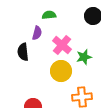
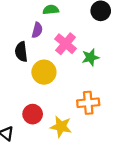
yellow circle: (61, 71) -> (44, 72), moved

